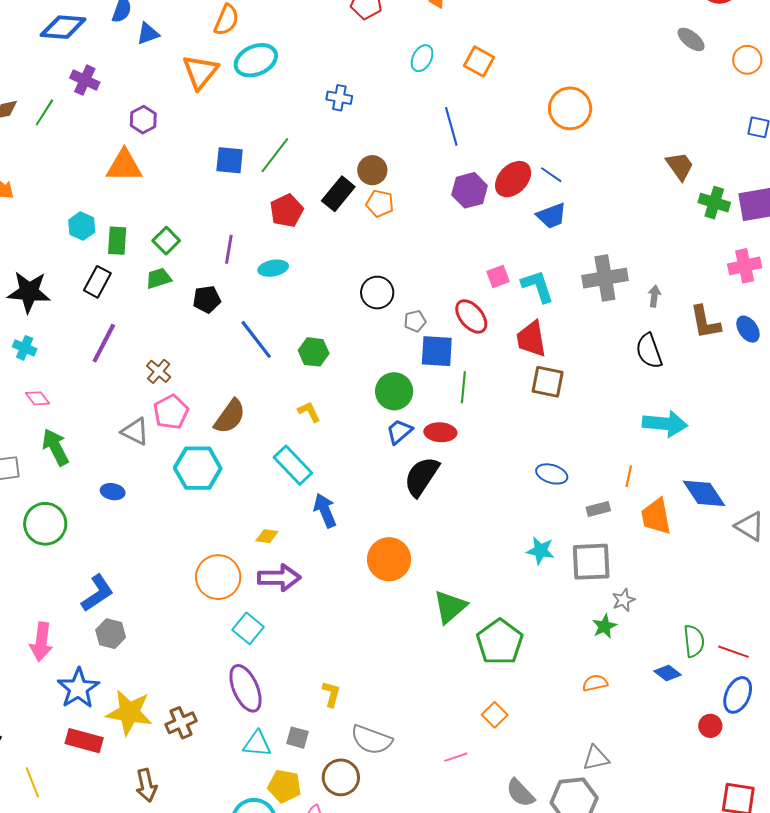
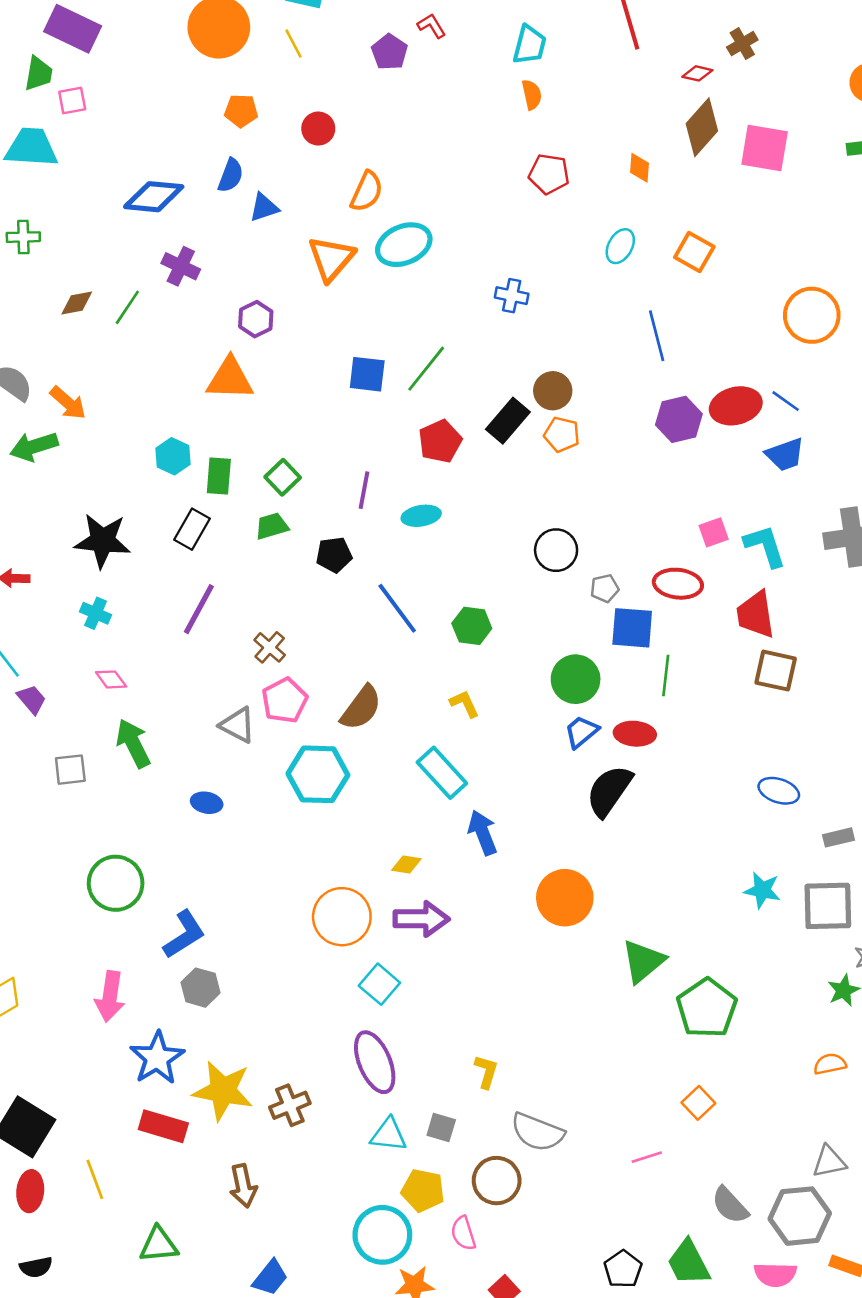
red ellipse: (513, 179) -> (736, 406), turned 30
red ellipse: (471, 316) -> (678, 584), turned -45
green circle: (45, 524) -> (116, 883), moved

